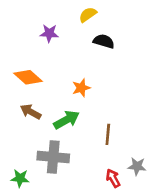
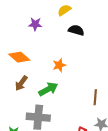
brown arrow: (31, 112) -> (21, 83), turned -84
brown line: (108, 134) -> (95, 97), moved

